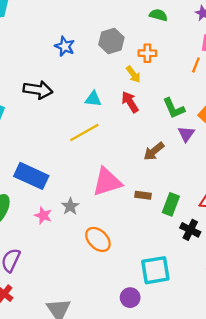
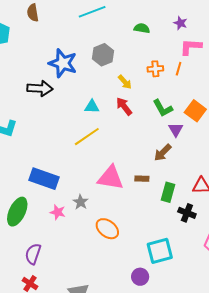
blue star: (65, 46) -> (63, 63), size x1.6
orange cross: (147, 53) -> (155, 69), moved
black arrow: (38, 90) -> (40, 88), moved
brown arrow: (154, 151) -> (163, 153), moved
pink triangle: (107, 182) -> (111, 178), turned 32
brown rectangle: (143, 195) -> (142, 179), moved

